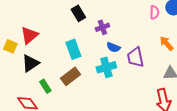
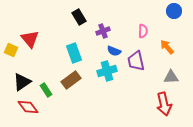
pink semicircle: (154, 12) -> (143, 31), moved
red triangle: (29, 35) -> (30, 39), turned -30
black triangle: (30, 63) -> (22, 82), moved

